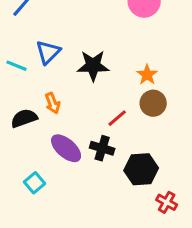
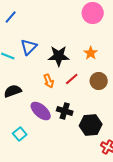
orange star: (147, 75) -> (91, 53), moved
orange arrow: (53, 103) -> (49, 81), moved
red line: (117, 118) -> (72, 79), moved

